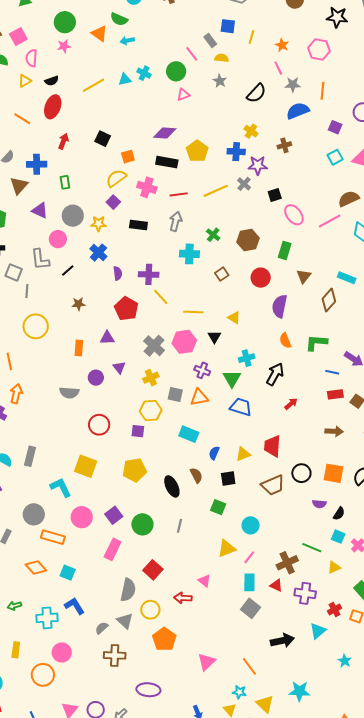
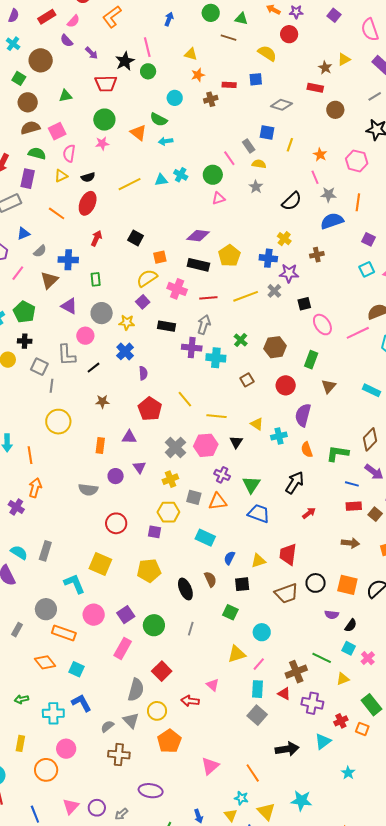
purple cross: (149, 274) -> (192, 348), moved
brown diamond: (329, 300) -> (370, 439), moved
cyan cross: (247, 358) -> (279, 436), moved

